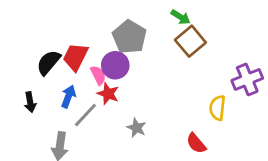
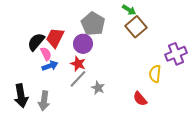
pink semicircle: (98, 75) -> (46, 54), moved
blue arrow: (68, 96) -> (50, 66), turned 49
black arrow: (30, 102) -> (21, 96), moved, size x1.6
gray line: (85, 115) -> (78, 79), moved

